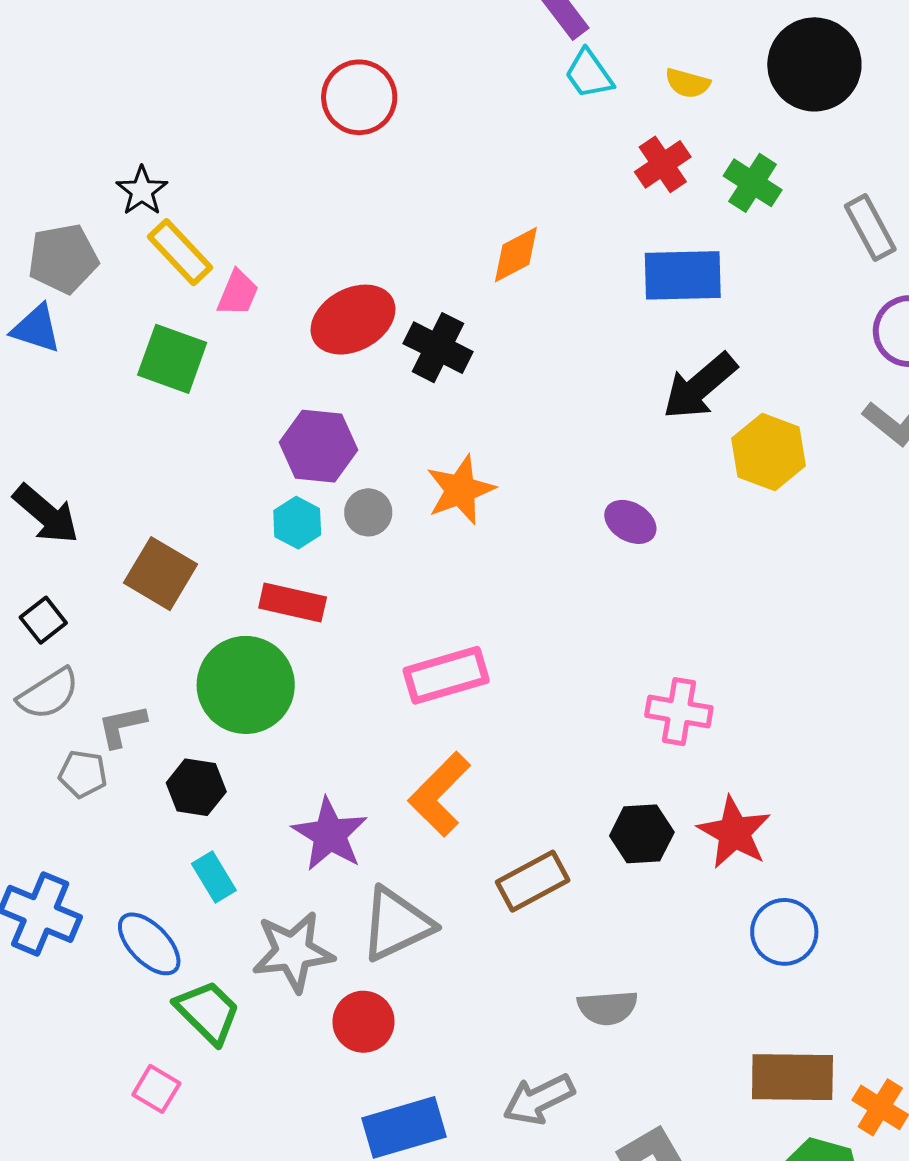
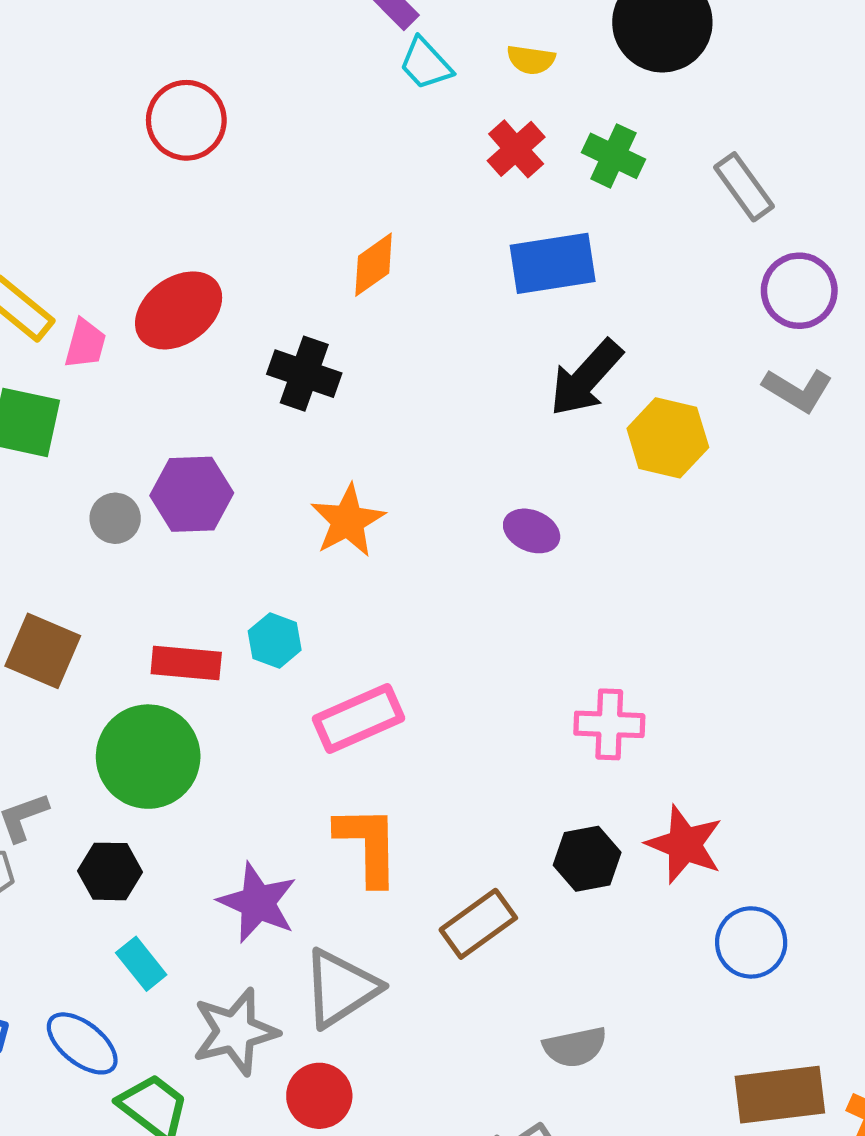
red ellipse: (353, 320) -> (179, 310), moved
gray circle: (368, 512) -> (115, 518), moved
cyan hexagon: (297, 523) -> (275, 641), moved
orange L-shape: (439, 794) -> (368, 845), turned 142

